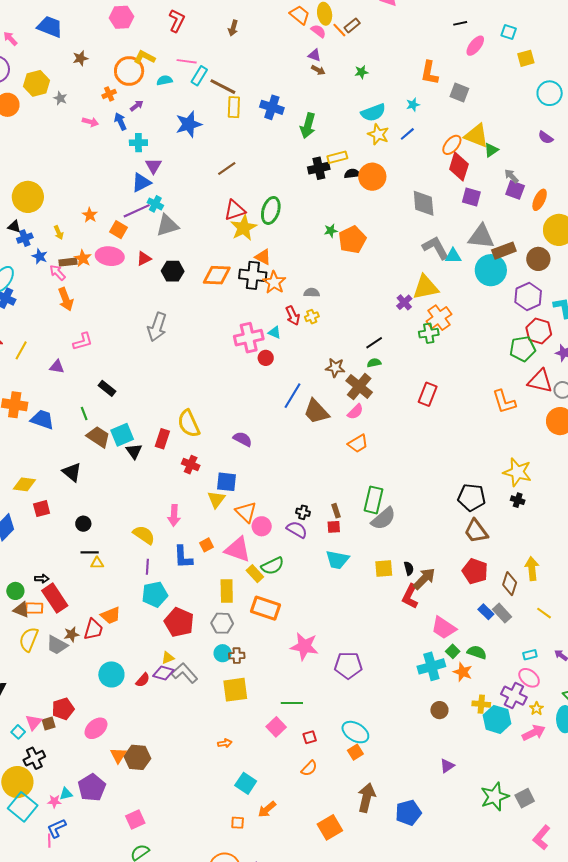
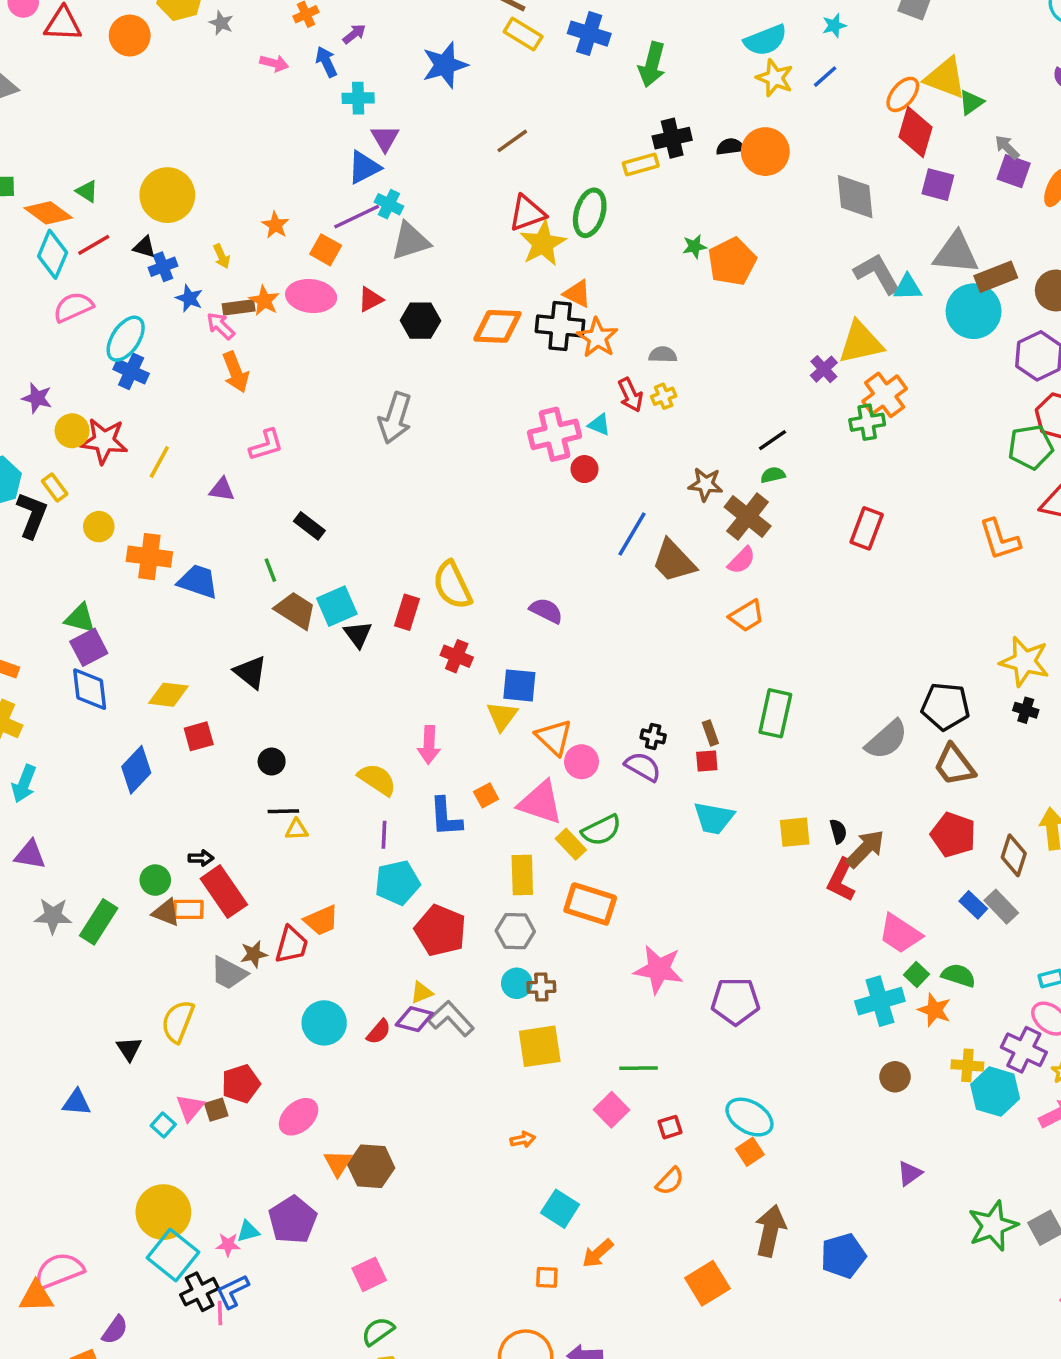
yellow rectangle: (234, 107) -> (523, 34), turned -60
yellow rectangle: (337, 157) -> (641, 164), moved
gray semicircle: (383, 519) -> (887, 740), moved
yellow semicircle: (29, 639) -> (178, 1021), moved
black cross: (34, 758) -> (200, 1292), moved

